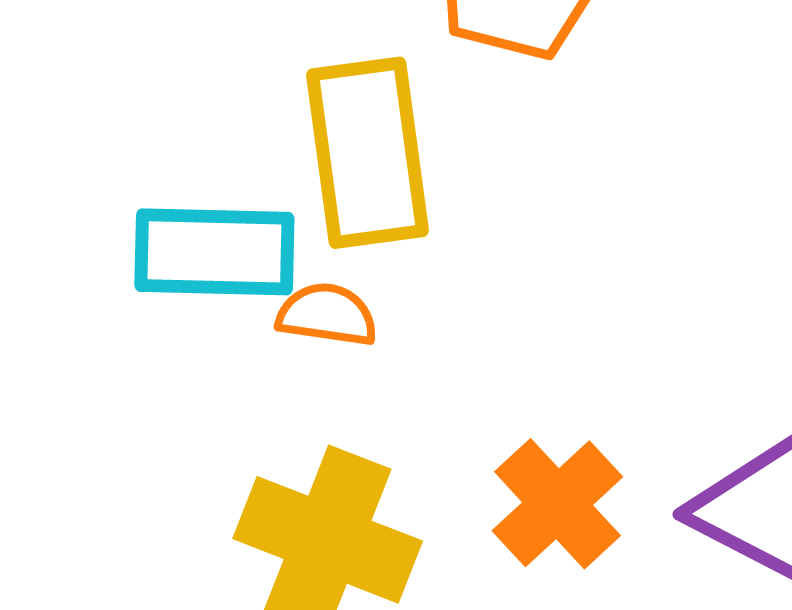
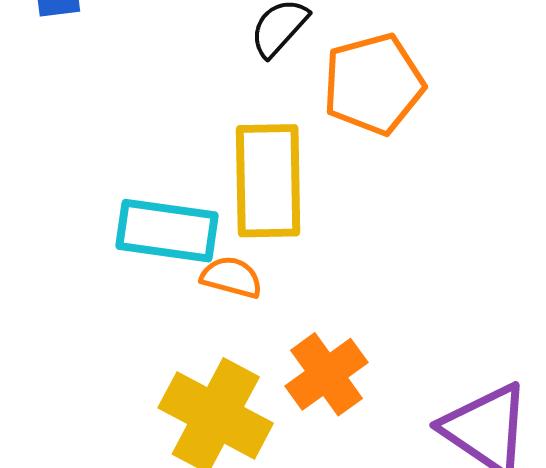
orange cross: (557, 504) -> (326, 374), moved

